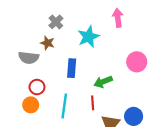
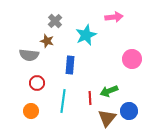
pink arrow: (118, 18) -> (114, 17), turned 90
green arrow: (103, 82) -> (109, 91), moved
orange circle: (31, 105) -> (31, 111), moved

